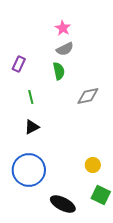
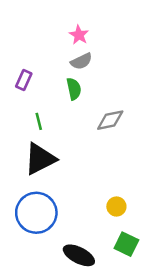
black triangle: (32, 127) -> (40, 159), size x1.8

